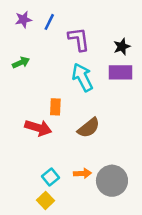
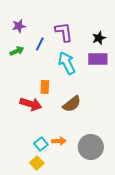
purple star: (23, 20) -> (19, 26), moved
blue line: (49, 22) -> (40, 44), moved
orange arrow: (82, 173) -> (59, 141), moved

